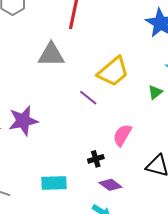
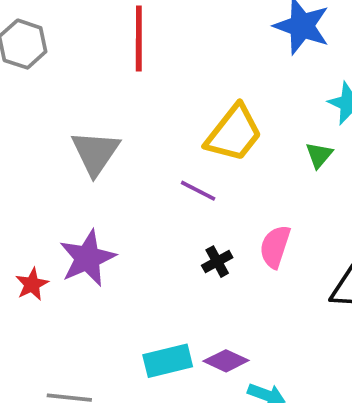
gray triangle: (51, 55) -> (95, 153), moved, turned -44
black cross: (96, 159) -> (217, 262), moved
purple diamond: (110, 185) -> (226, 361), moved

